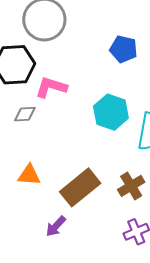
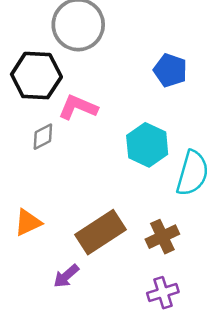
gray diamond: (25, 114) -> (43, 137), turned -30
orange triangle: (29, 175) -> (28, 222), moved, turned -35

